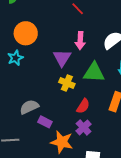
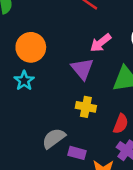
pink arrow: (80, 41) -> (101, 43), turned 60
yellow cross: (67, 83) -> (86, 107), moved

